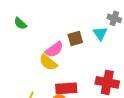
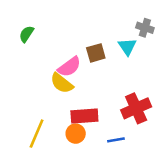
green semicircle: (20, 23) -> (26, 34), turned 80
red cross: (107, 82) -> (136, 108), turned -35

